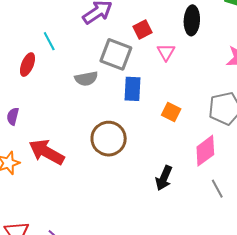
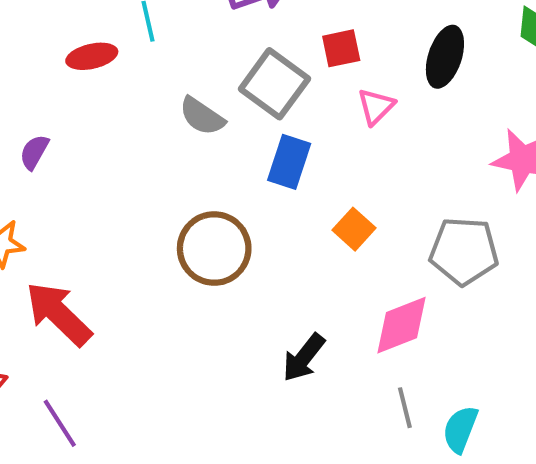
red ellipse: (27, 65) -> (92, 56), turned 40
gray semicircle: (86, 79) -> (202, 116), turned 30
red arrow: (47, 152) -> (59, 314), moved

